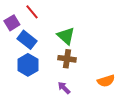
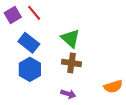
purple square: (12, 23) -> (13, 15), moved
purple arrow: (64, 88) -> (68, 94), turned 152

